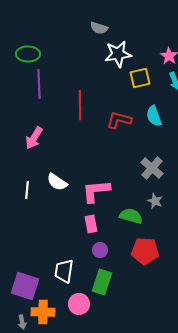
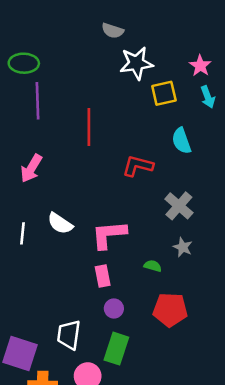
red L-shape: (119, 120) -> (138, 166), moved
green semicircle: (131, 216) -> (153, 266), size x0.6

